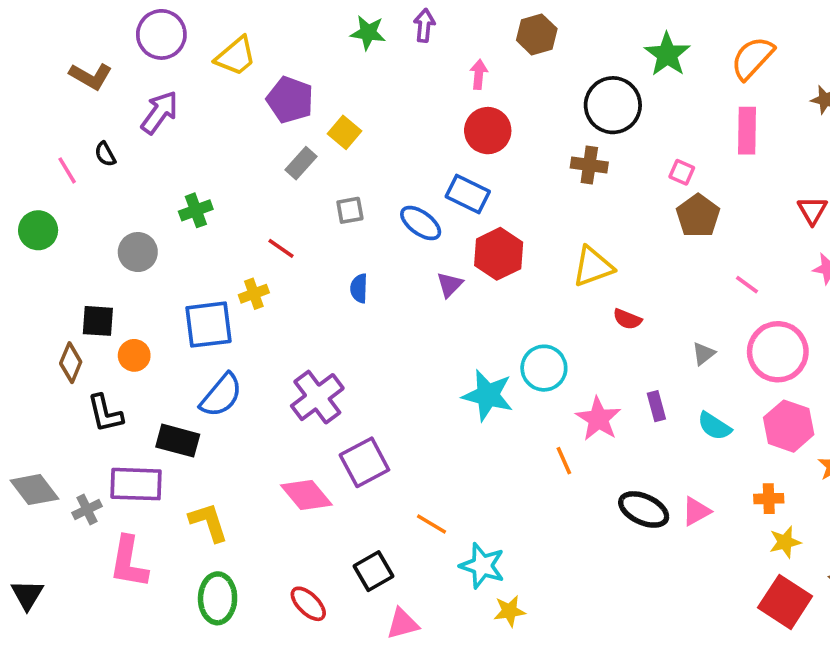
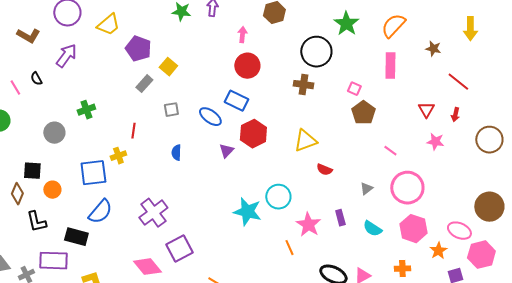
red line: (281, 248) -> (133, 131), turned 63

